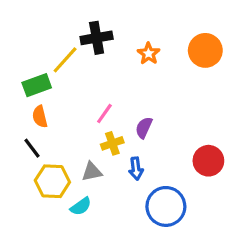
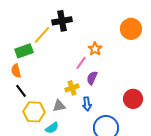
orange star: (149, 54) -> (95, 49), moved
pink line: (104, 113) -> (81, 63), moved
orange semicircle: (40, 117) -> (16, 71), moved

